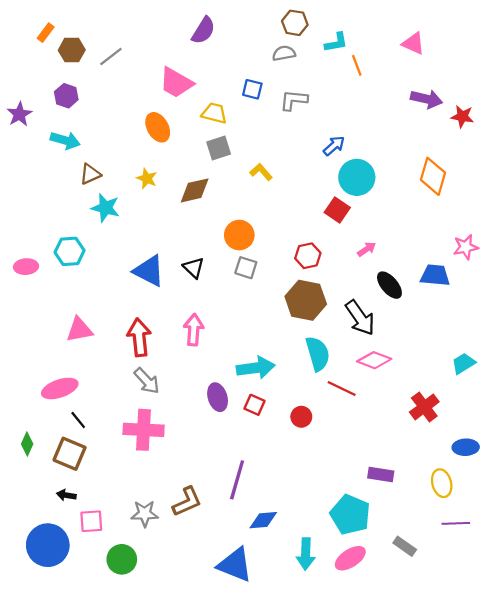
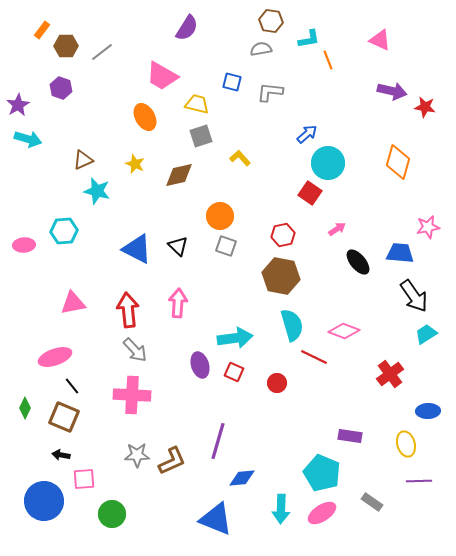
cyan arrow: (65, 140) -> (28, 139), moved
black arrow: (360, 318) -> (414, 296), moved
gray star: (145, 514) -> (137, 455), moved

